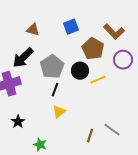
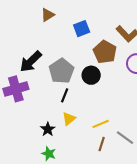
brown triangle: (33, 30) -> (48, 15), moved, turned -48
yellow line: (98, 80) -> (101, 124), moved
black star: (18, 122) -> (48, 129), moved

